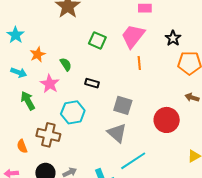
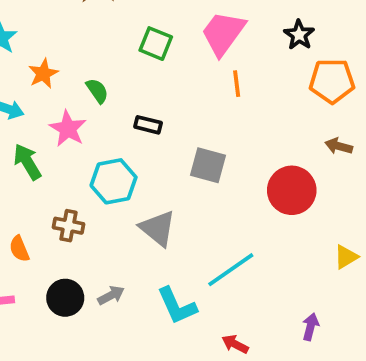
gray triangle: (117, 133) -> (158, 228), moved
brown cross: (48, 135) -> (68, 226), size x0.7

